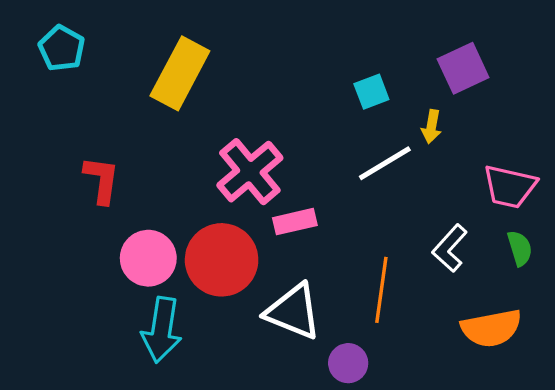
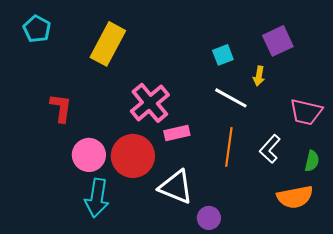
white line: (385, 163) -> (231, 98), turned 60
green semicircle: (520, 248) -> (312, 161), moved, turned 30
orange line: (381, 290) -> (229, 147), moved

